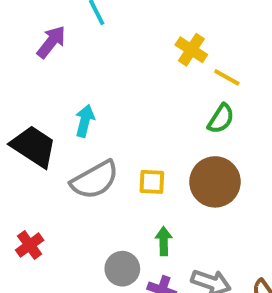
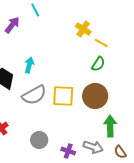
yellow square: (152, 182) -> (63, 96), size x1.6
green arrow: (164, 241) -> (110, 126), moved, size x1.5
gray circle: (122, 269) -> (39, 140), moved

